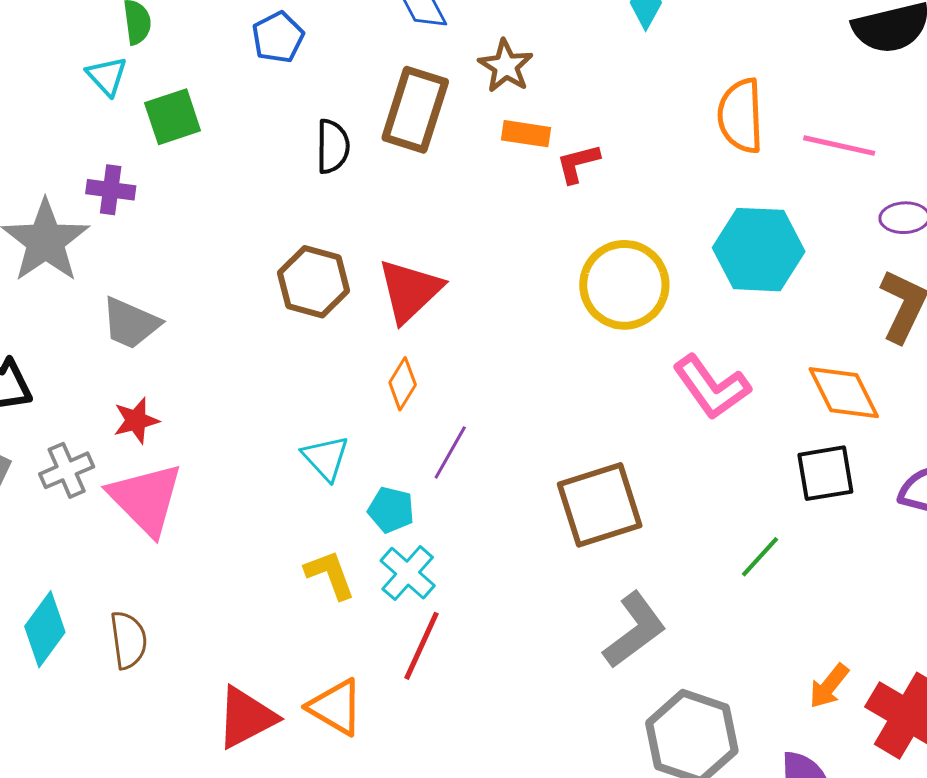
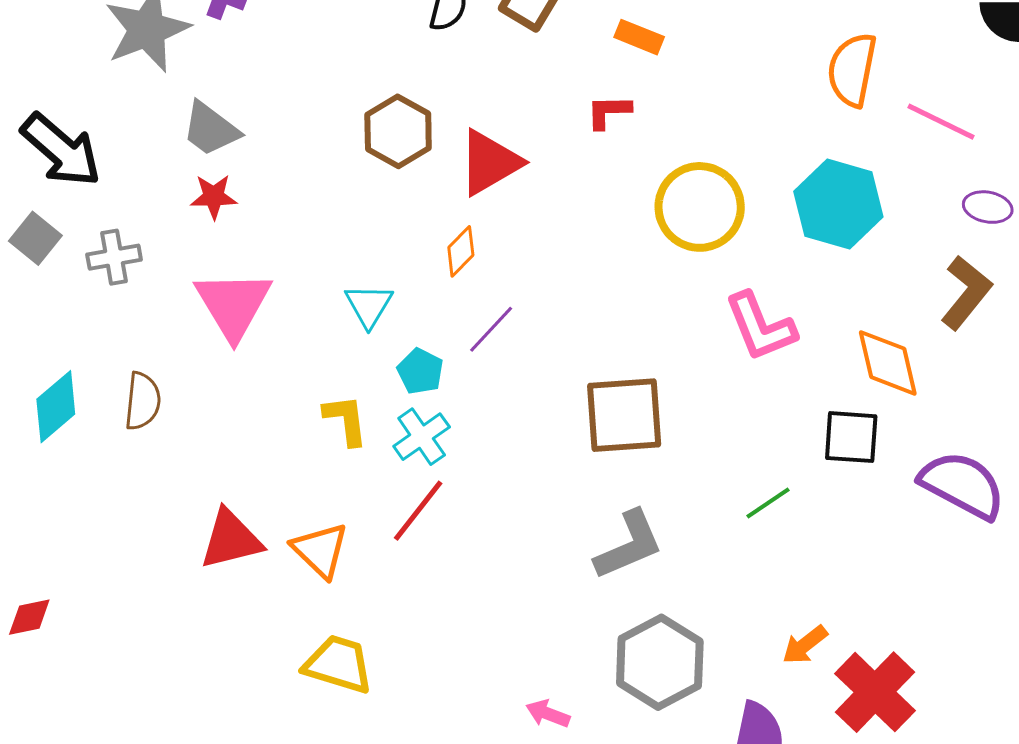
red L-shape: (578, 163) -> (609, 112), moved
red star: (136, 421) -> (214, 197), moved
pink triangle: (146, 499) -> (233, 305), moved
brown semicircle: (128, 640) -> (143, 401), moved

